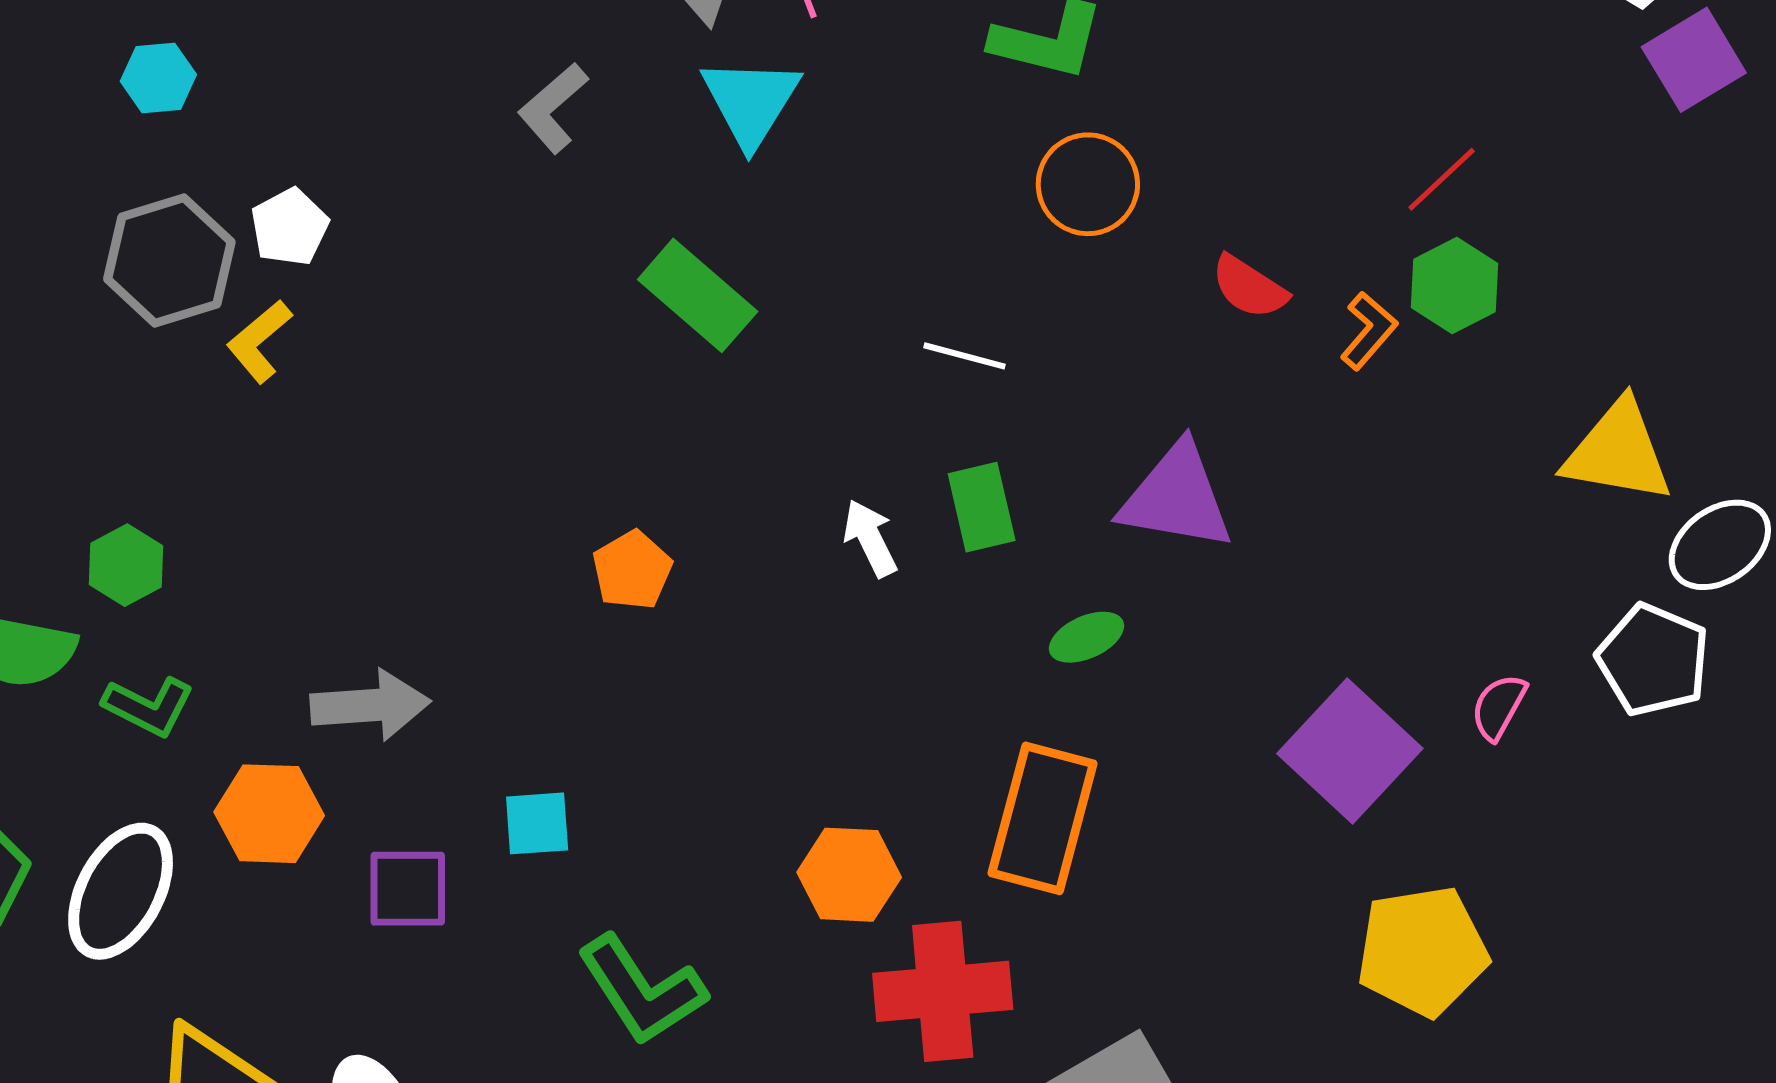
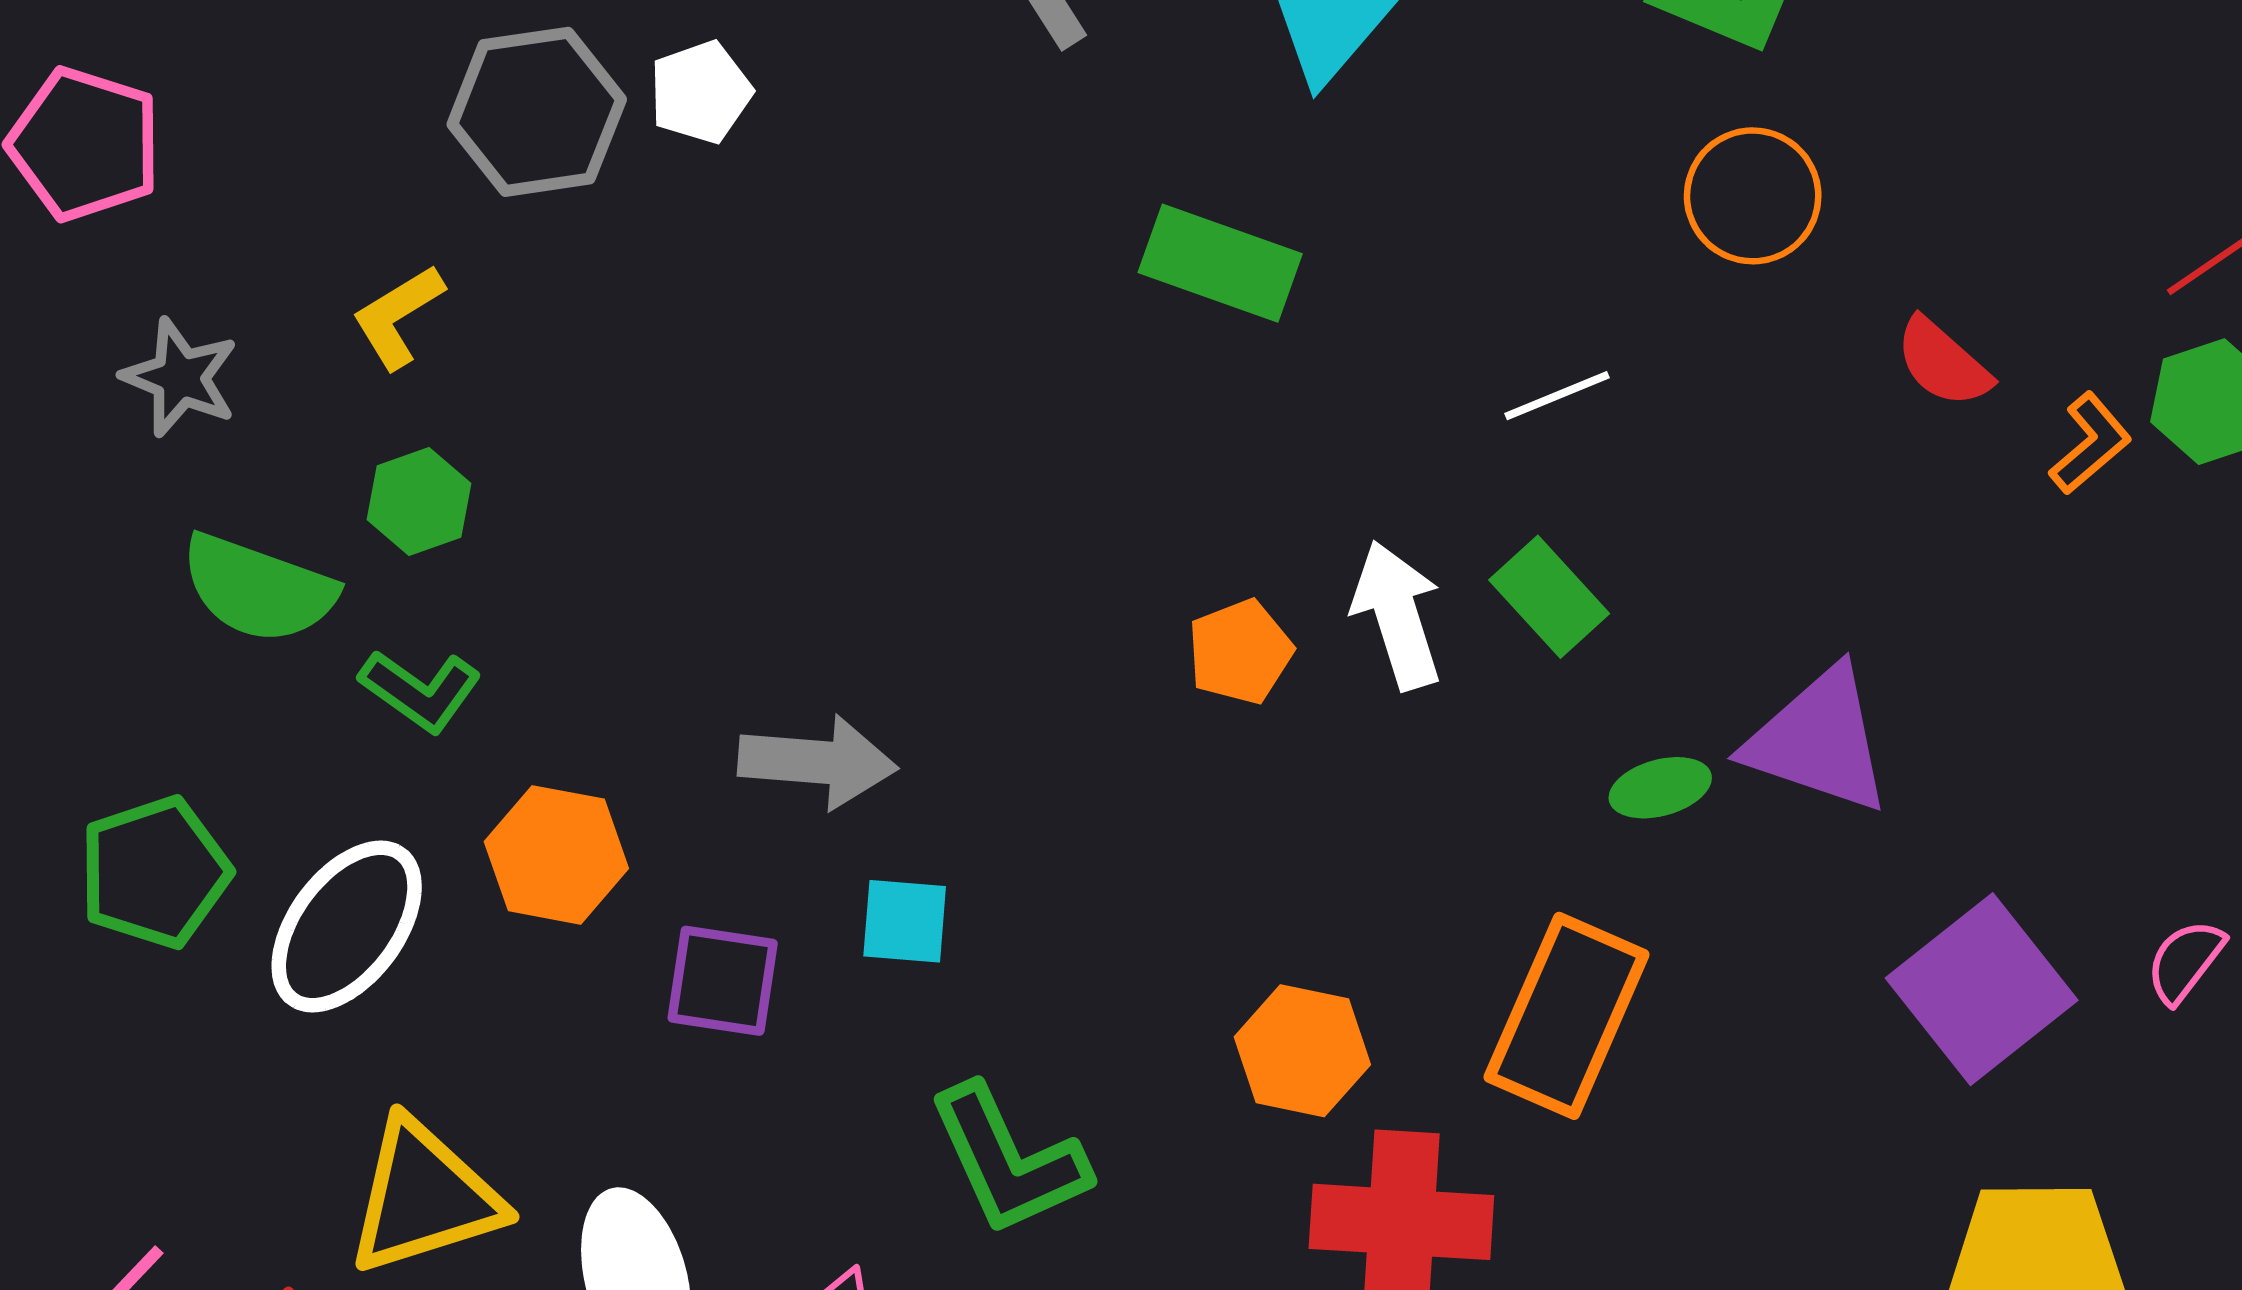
green rectangle: (698, 295) -> (1220, 263), turned -30
yellow L-shape: (259, 341) -> (398, 316), moved
white line: (964, 356) -> (1557, 396), turned -46
purple triangle: (1176, 497) -> (1819, 740), moved
green rectangle: (982, 507) -> (1549, 597), turned -38
white arrow: (870, 538) -> (1397, 615), size x1.4
orange pentagon: (632, 570) -> (1240, 652), moved
gray arrow: (370, 705) -> (818, 762), moved

